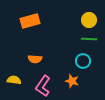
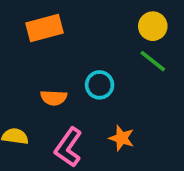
green line: (89, 39) -> (153, 61), turned 35
cyan circle: (83, 61) -> (100, 85), moved

